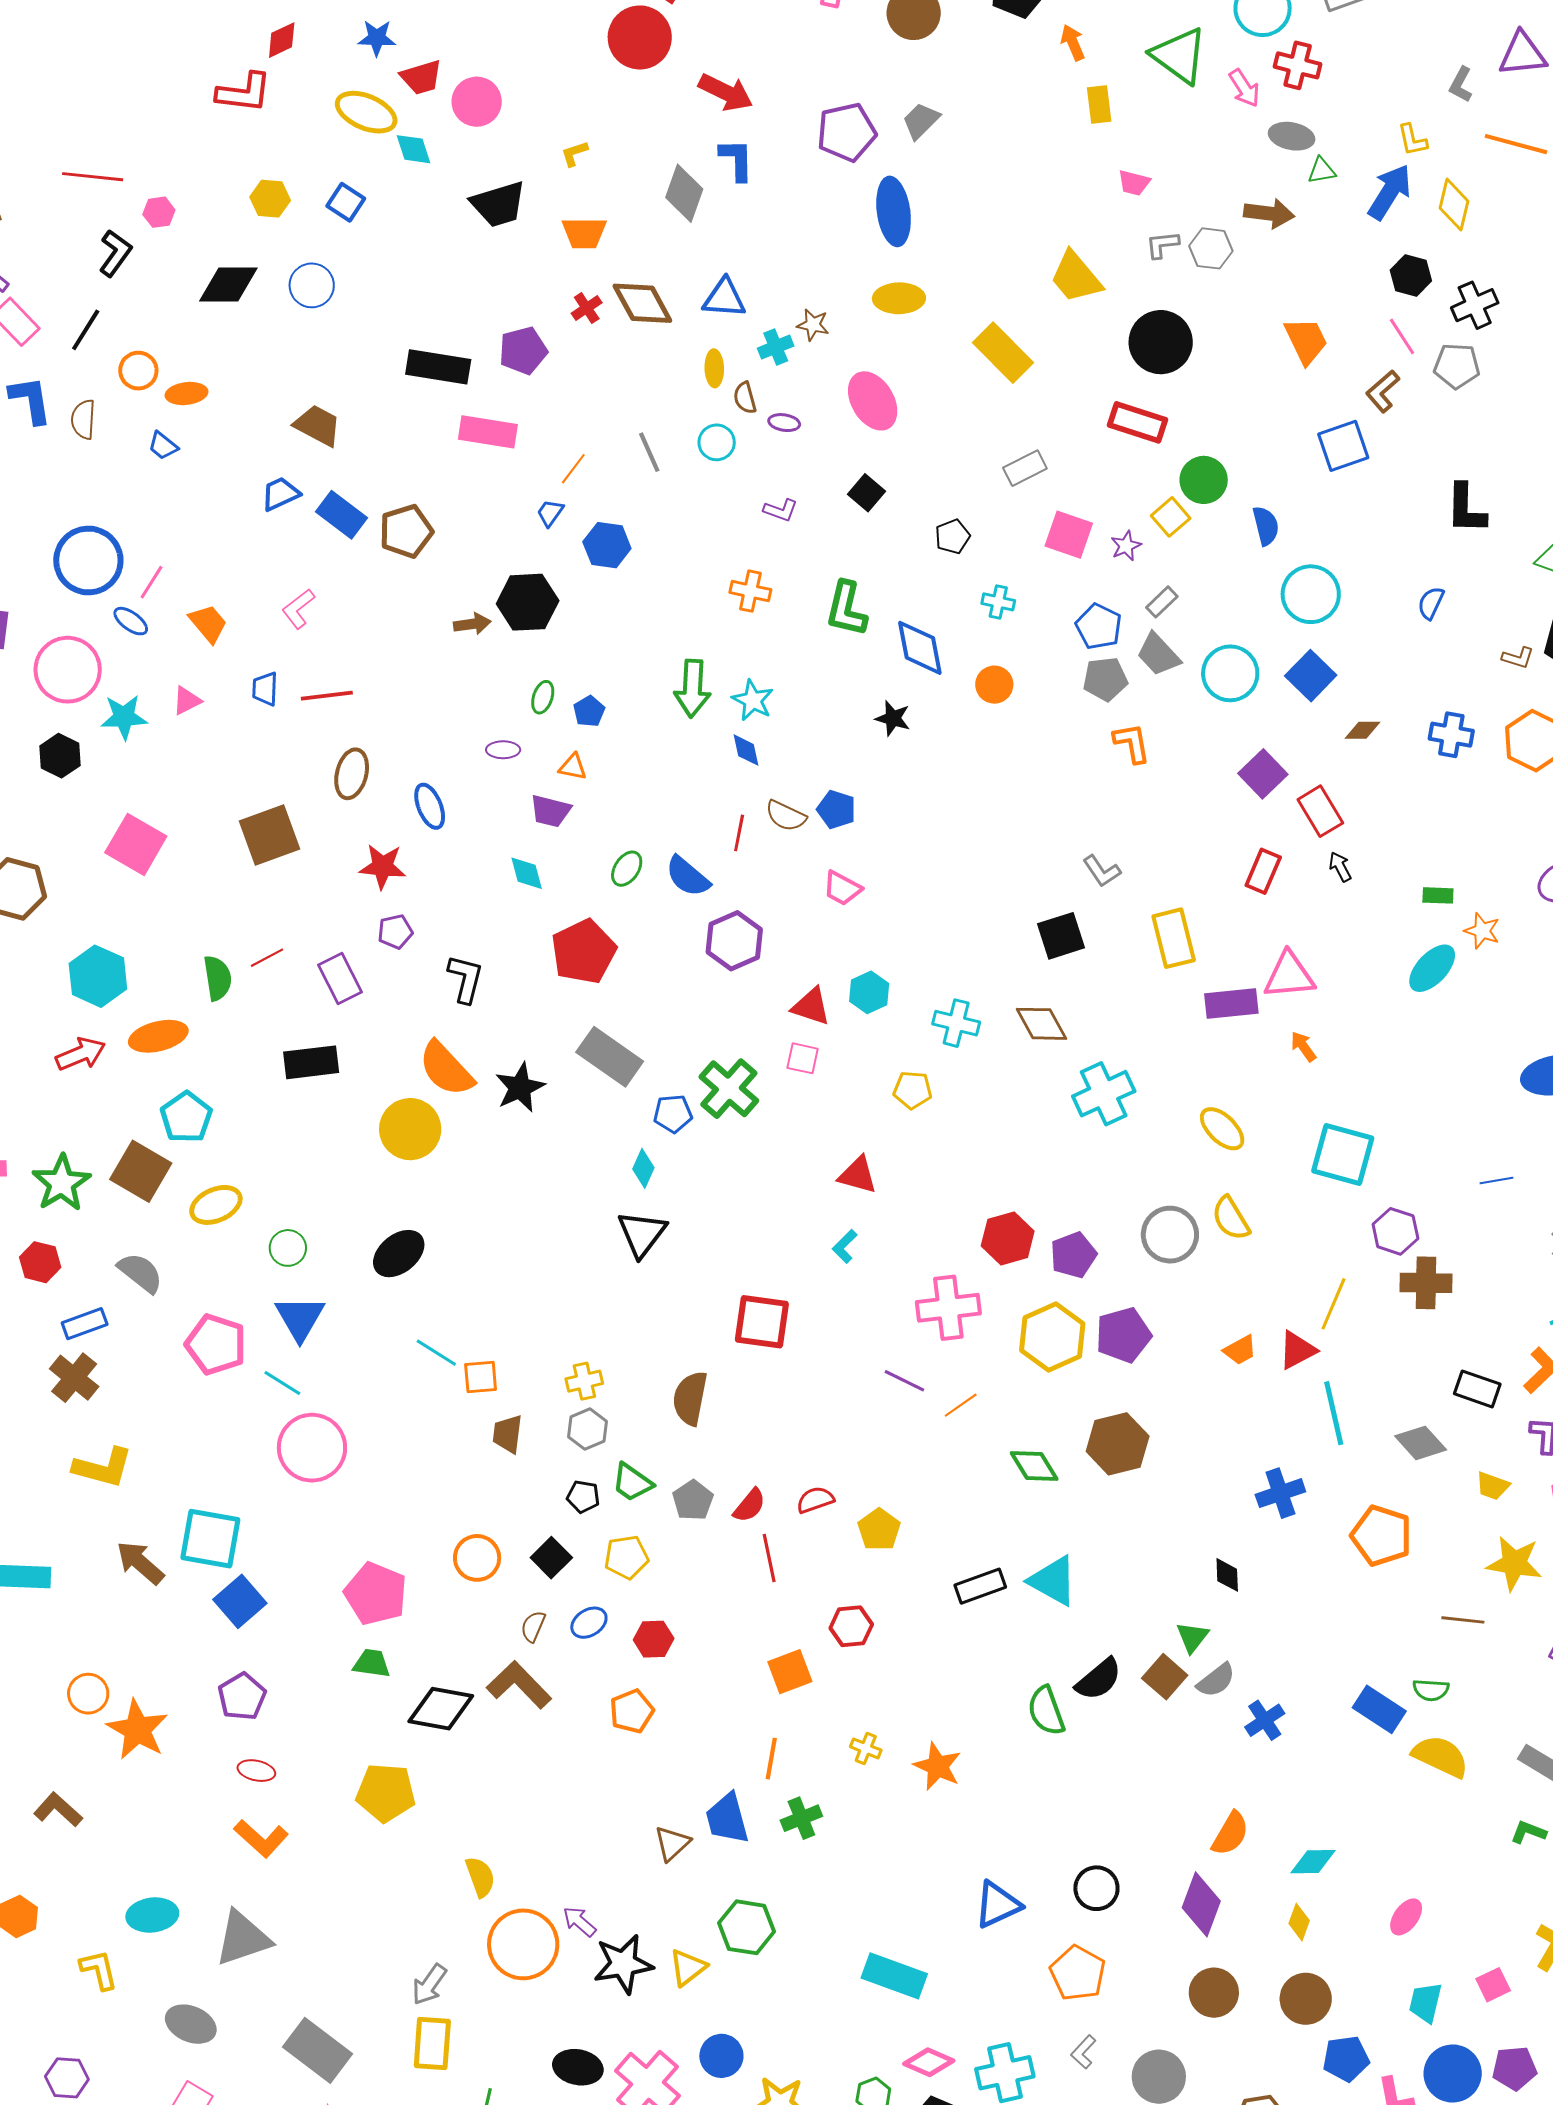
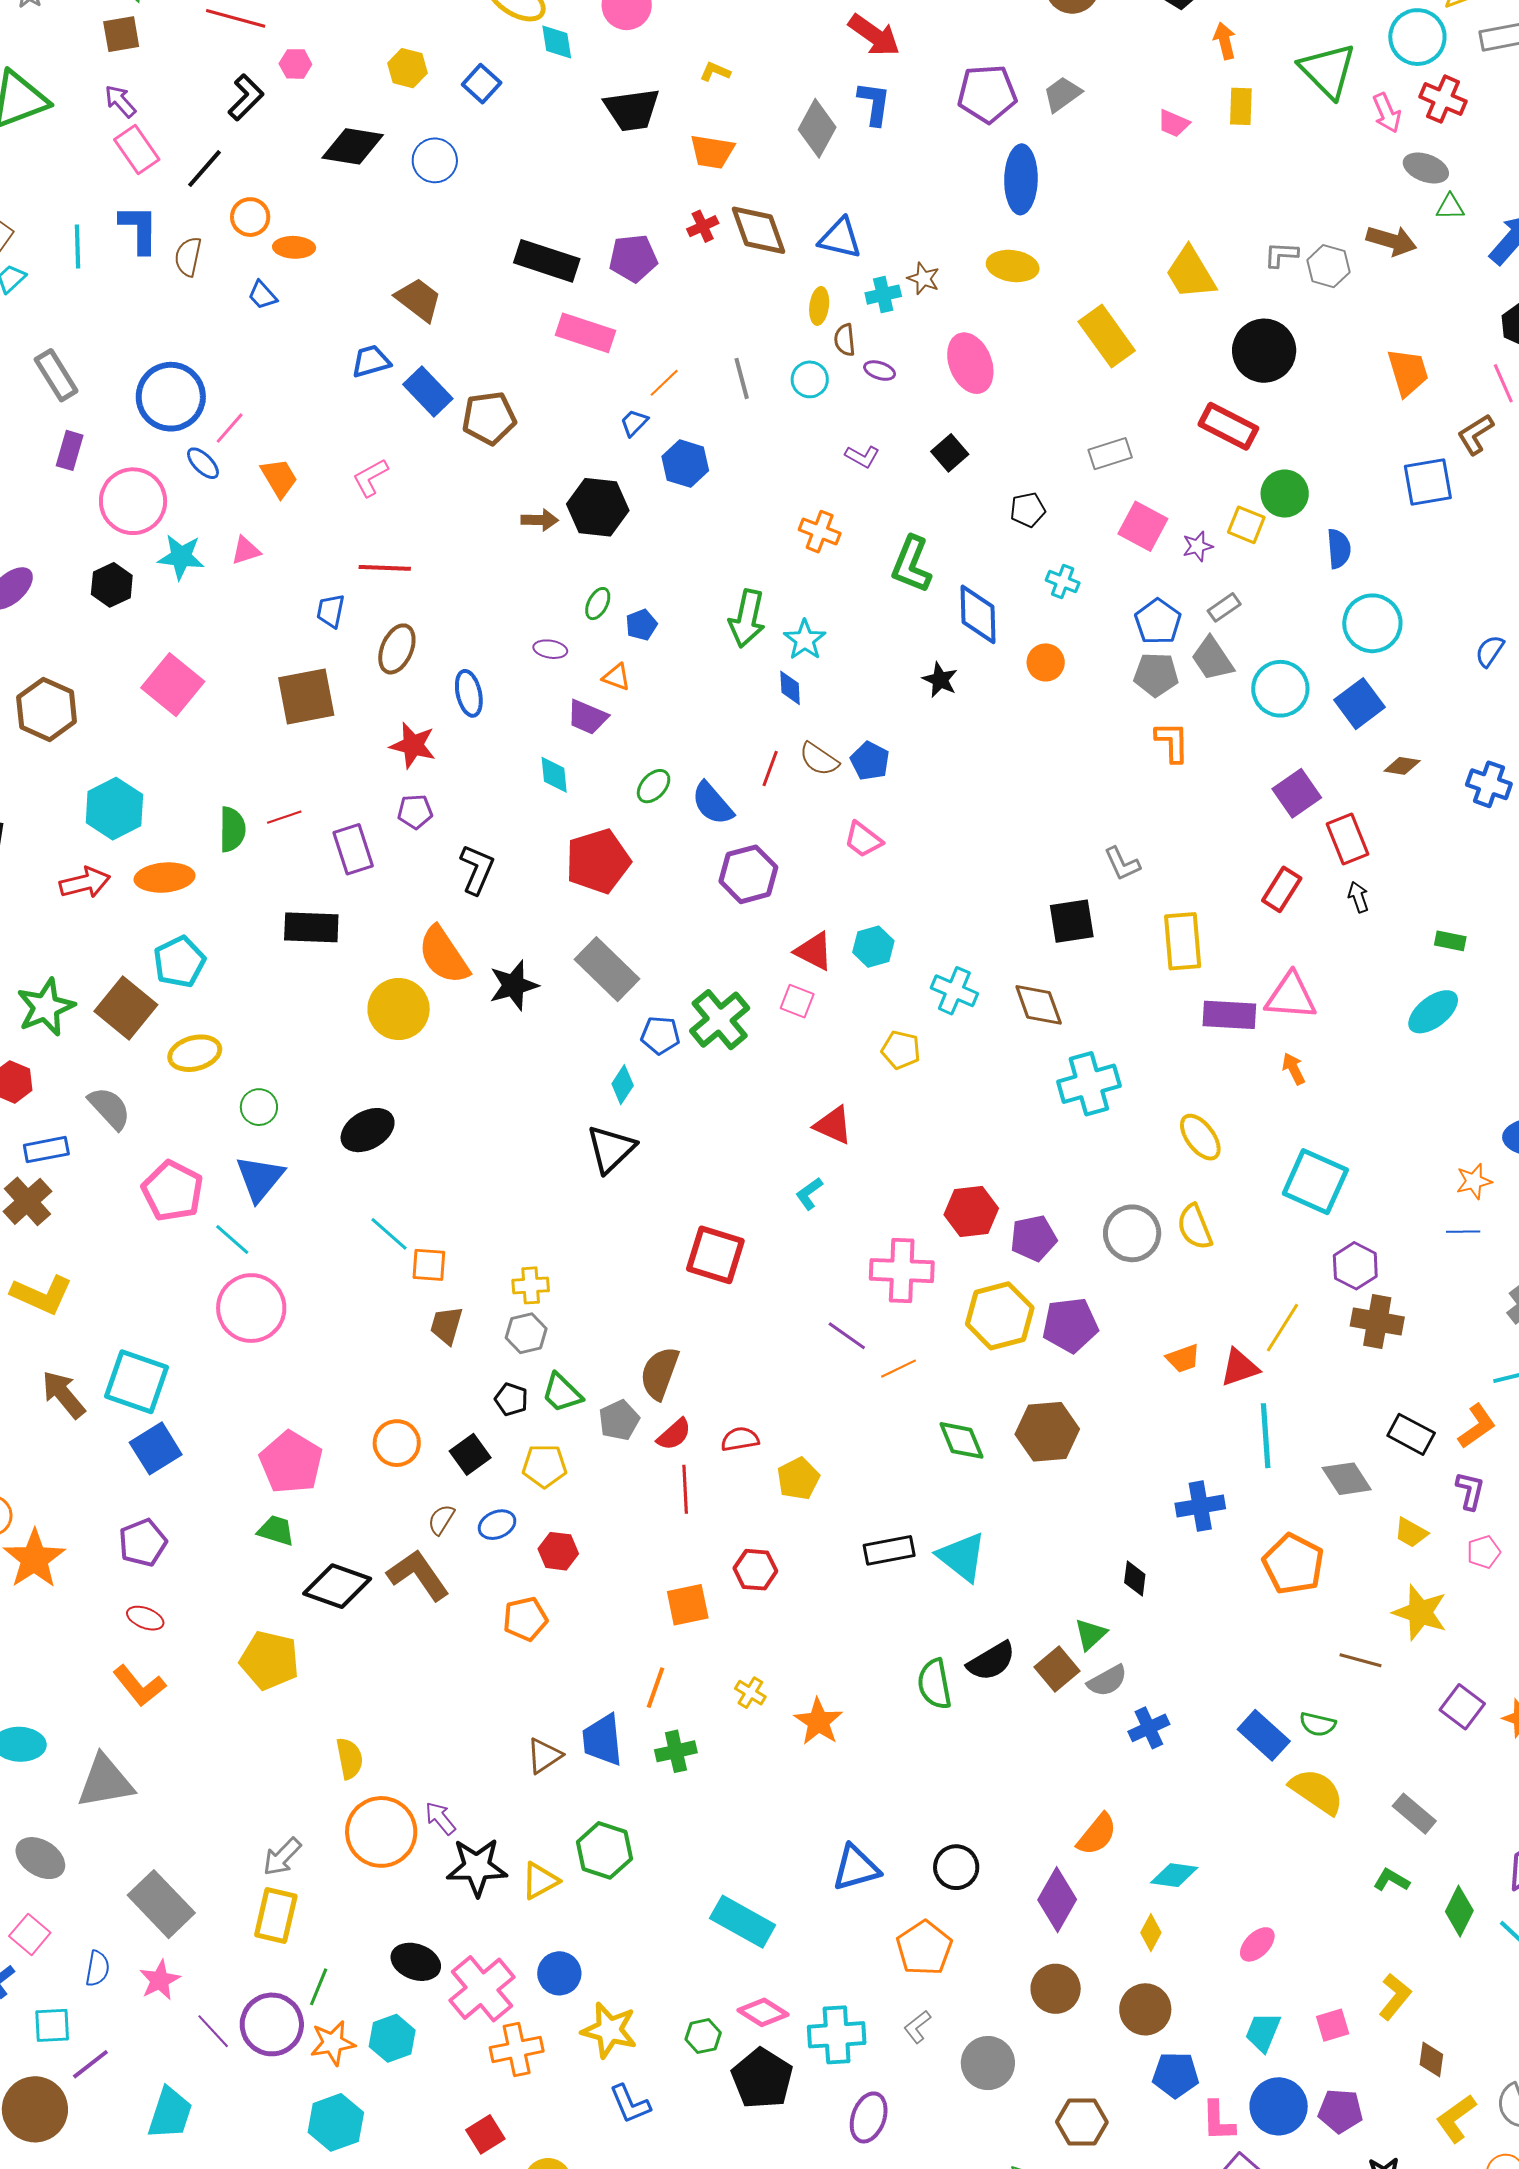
yellow L-shape: (574, 153) -> (715, 72), turned 32
pink trapezoid: (1134, 183) -> (1173, 123), moved
yellow square: (1171, 517) -> (1246, 525), turned -36
blue trapezoid: (265, 689) -> (330, 611), moved
orange star: (1482, 931) -> (1474, 1181), moved, turned 30
brown semicircle: (690, 1398) -> (660, 1373), moved

